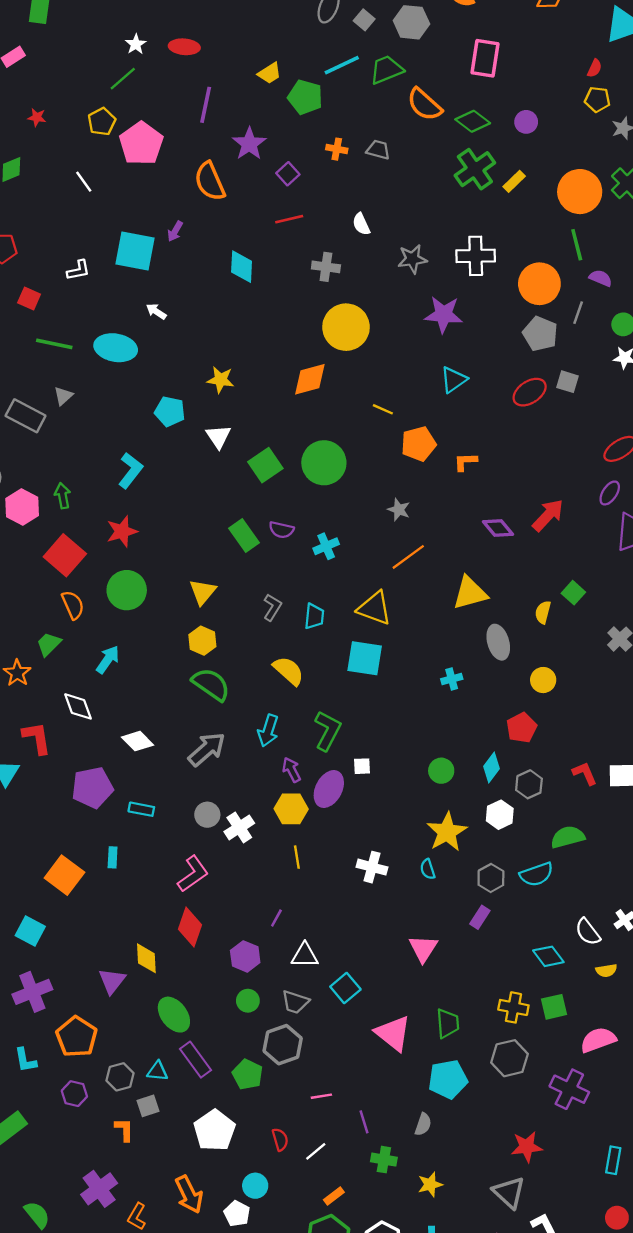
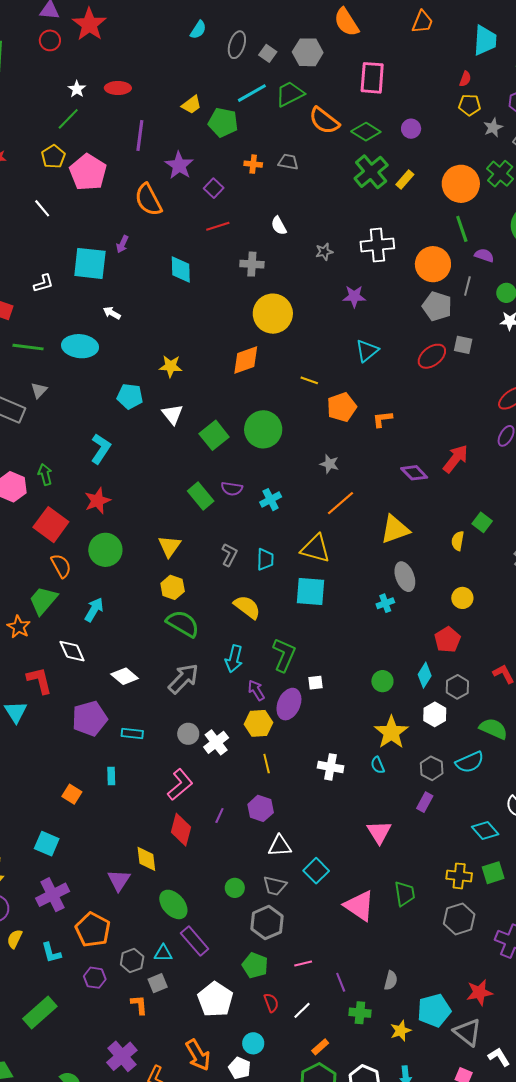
gray star: (412, 259) -> (324, 252), size x0.7
purple star: (444, 314) -> (354, 296), size x0.7
gray ellipse: (498, 642) -> (405, 577), moved
green trapezoid: (49, 644) -> (43, 600), size x1.4
green semicircle: (568, 837) -> (493, 729), turned 44
orange square: (64, 875) -> (72, 794), size x0.6
purple line: (276, 918) -> (219, 815), moved
purple hexagon: (245, 956) -> (261, 808), moved
green pentagon: (247, 1074) -> (255, 965), moved
cyan pentagon: (448, 1079) -> (434, 1010), moved

